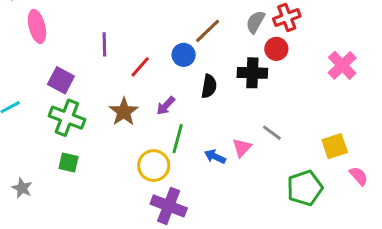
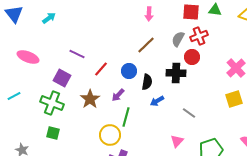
pink ellipse: (37, 26) -> (28, 57), moved, turned -55
purple line: (104, 44) -> (77, 54), turned -63
blue circle: (184, 55) -> (129, 71), moved
purple square: (61, 80) -> (62, 78), moved
yellow square: (335, 146) -> (234, 99), moved
pink triangle: (242, 148) -> (177, 141), moved
blue arrow: (215, 157) -> (157, 101), moved, turned -56

